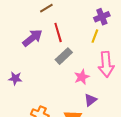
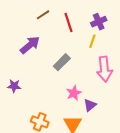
red line: (58, 32) -> (69, 23), moved
pink star: (82, 77) -> (74, 93), moved

